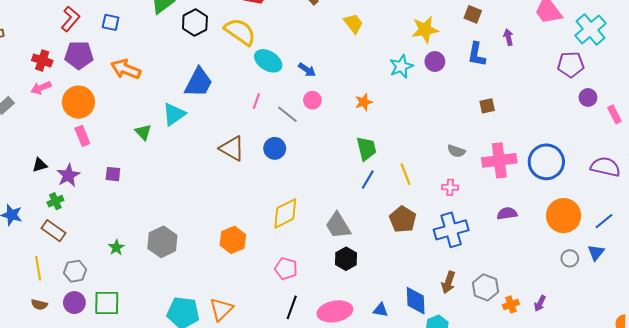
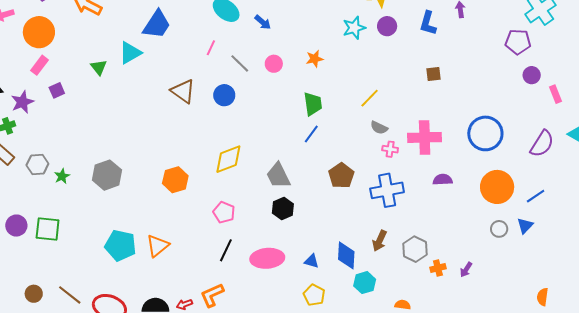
pink circle: (312, 100) -> (274, 64), moved
pink rectangle: (82, 136) -> (40, 65), turned 54
gray semicircle: (456, 151) -> (379, 128), moved
pink cross: (499, 160) -> (425, 137), moved
purple semicircle: (605, 167) -> (542, 144), turned 104
purple square: (113, 174) -> (57, 90), moved, turned -35
yellow line: (405, 174) -> (370, 98), moved, turned 60
gray hexagon: (75, 271) -> (37, 164), moved

